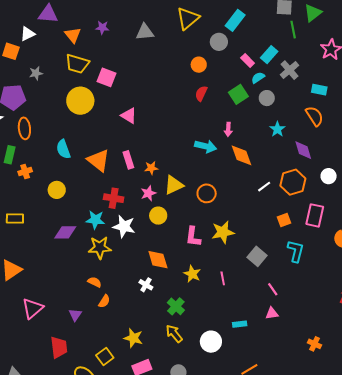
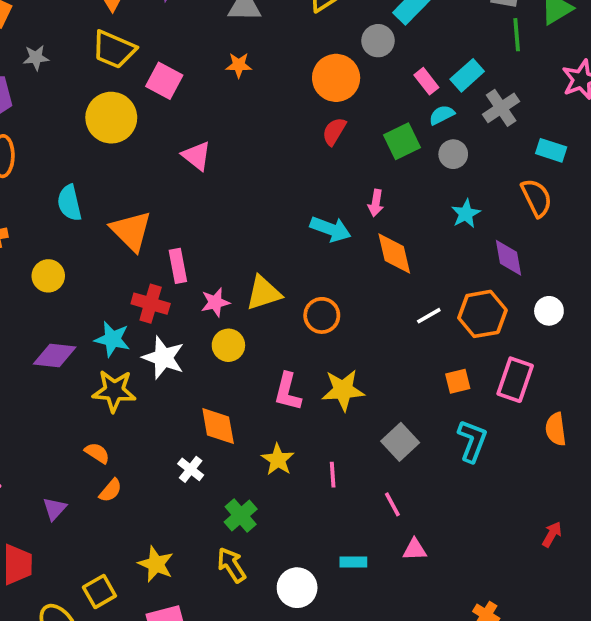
orange circle: (199, 65) -> (336, 78), size x1.6
pink rectangle: (128, 160) -> (178, 266), moved
orange star: (151, 168) -> (239, 65), moved
pink line: (273, 289) -> (392, 504), moved

